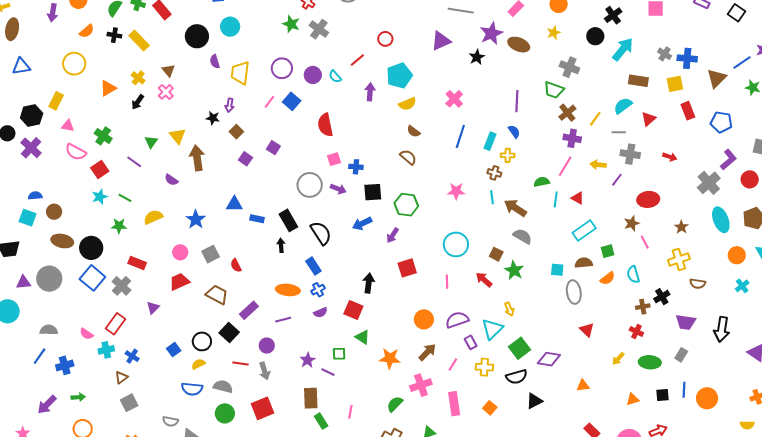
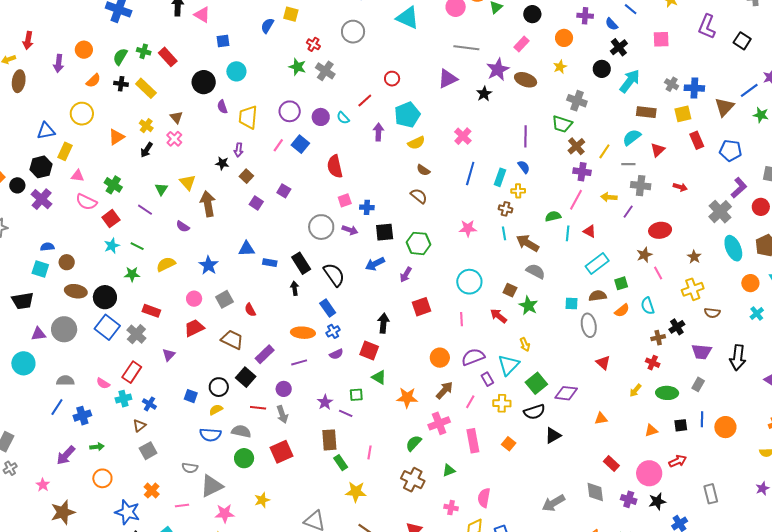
blue triangle: (21, 66) -> (46, 131), moved
blue square: (174, 350) -> (191, 396), turned -32

